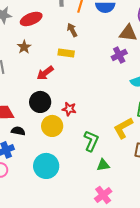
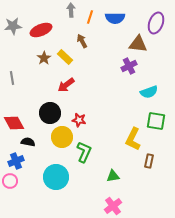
brown star: (24, 47) -> (44, 58), moved
yellow rectangle: (66, 53) -> (65, 57), moved, turned 35
red arrow: (45, 73) -> (66, 85), moved
yellow L-shape: (123, 128) -> (133, 139), turned -35
green L-shape: (91, 141) -> (84, 152), moved

